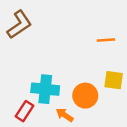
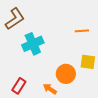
cyan cross: (45, 89) -> (33, 44), moved, turned -30

